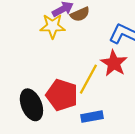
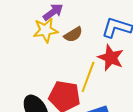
brown semicircle: (80, 14) -> (73, 34), moved

